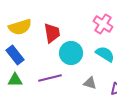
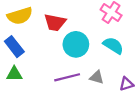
red trapezoid: (52, 33) -> (55, 22), turned 110
purple line: (50, 78) -> (67, 77), moved

